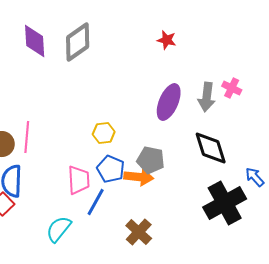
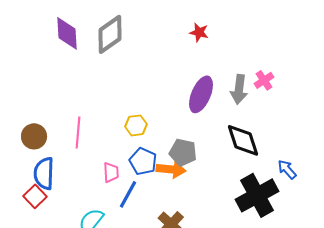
pink cross: (232, 88) -> (264, 80), turned 30
pink line: (27, 137) -> (78, 132), moved
pink trapezoid: (79, 180) -> (111, 172), size x0.7

